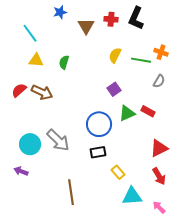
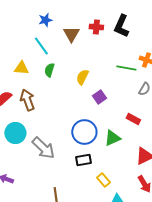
cyan line: (30, 33) -> (41, 46), moved
yellow semicircle: (115, 55) -> (82, 77), moved
brown arrow: (42, 92) -> (27, 100), turned -135
green triangle: (127, 113) -> (112, 138), moved
cyan circle: (30, 144) -> (15, 133), moved

